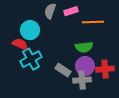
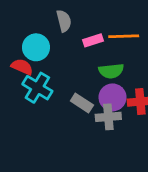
gray semicircle: (50, 11) -> (64, 21), turned 147
pink rectangle: (71, 11) -> (93, 40), moved
cyan cross: (31, 59) -> (37, 88), turned -30

